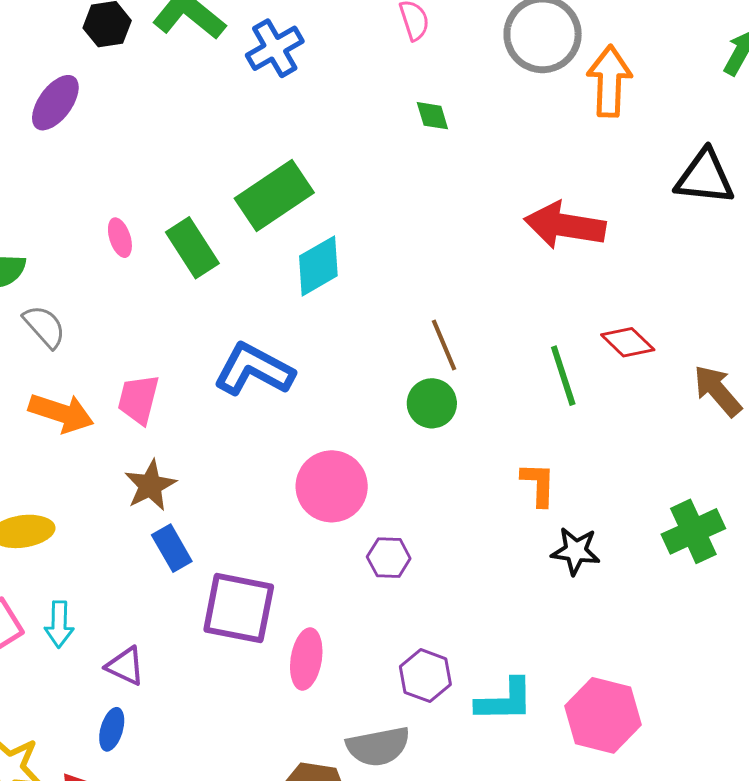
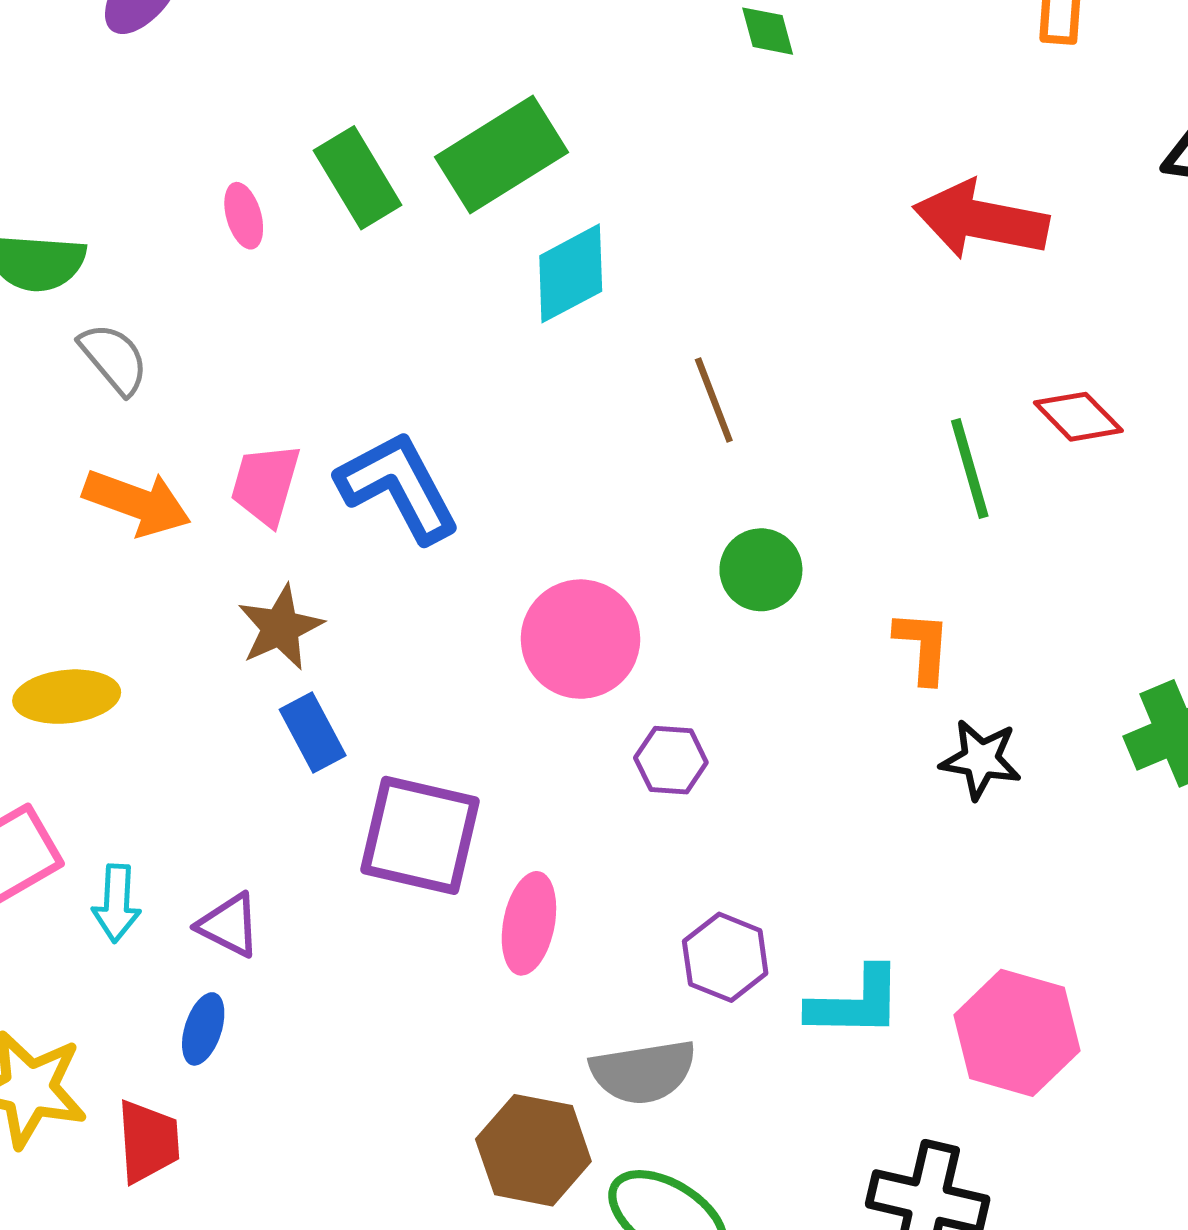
green rectangle: (192, 248) -> (358, 178), moved
brown line: (444, 345) -> (714, 400), moved
blue L-shape: (254, 370) -> (398, 487), moved, turned 32
green circle: (432, 403) -> (761, 570), moved
cyan arrow: (59, 624) -> (117, 903), moved

